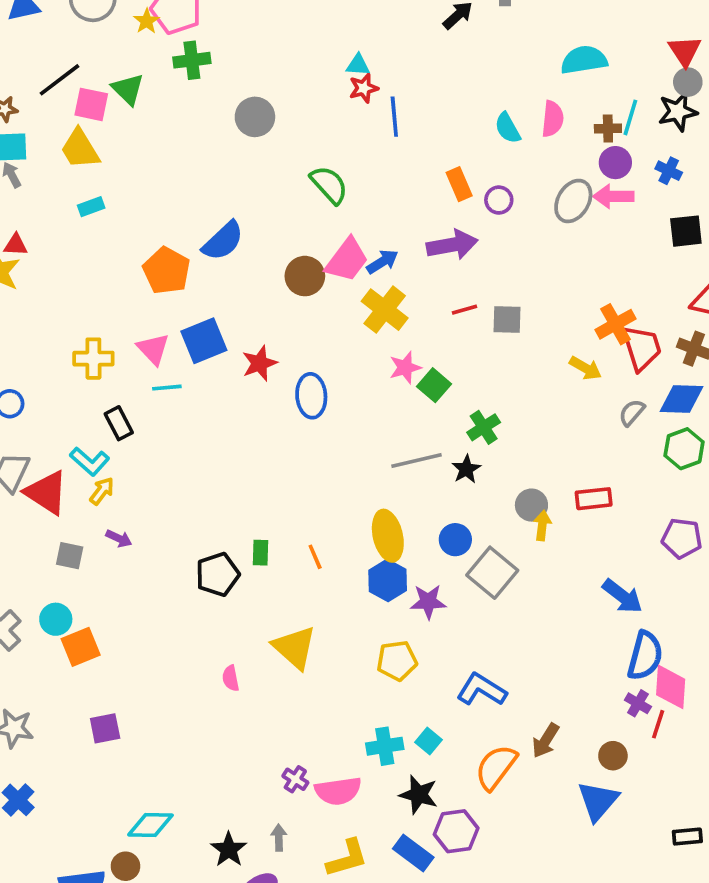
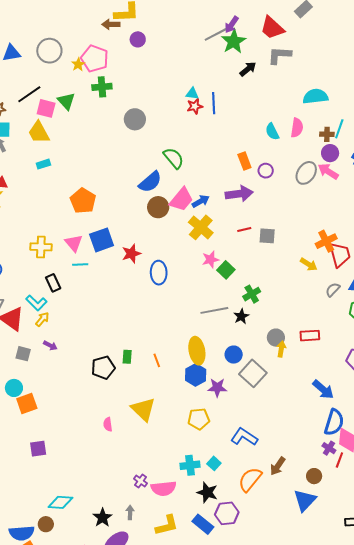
blue line: (394, 117) -> (214, 103), moved
pink arrow: (613, 196) -> (328, 171), turned 30
blue semicircle: (223, 241) -> (150, 182), moved

